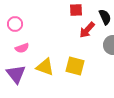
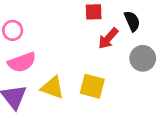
pink semicircle: (22, 48) -> (22, 62), size x1.5

